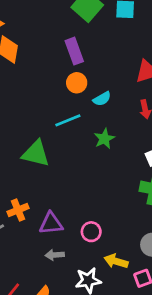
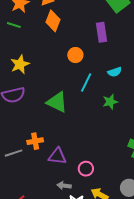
orange circle: (77, 83) -> (75, 55), moved
cyan line: (68, 120) -> (86, 83), turned -54
gray arrow: (55, 255) -> (64, 186), moved

